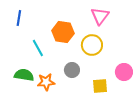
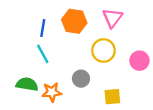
blue line: (19, 18) -> (43, 28), moved
orange hexagon: (63, 32) -> (74, 21), moved
pink circle: (124, 72) -> (139, 61), moved

